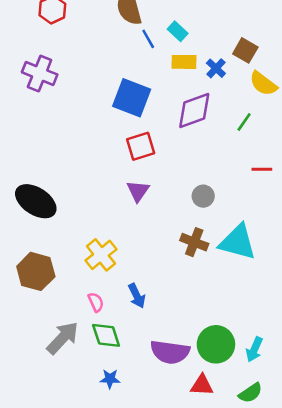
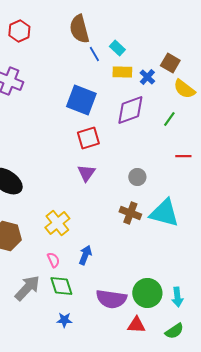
blue arrow: (137, 296) -> (85, 255), turned -132
cyan arrow: (254, 349) -> (177, 297), turned -30

